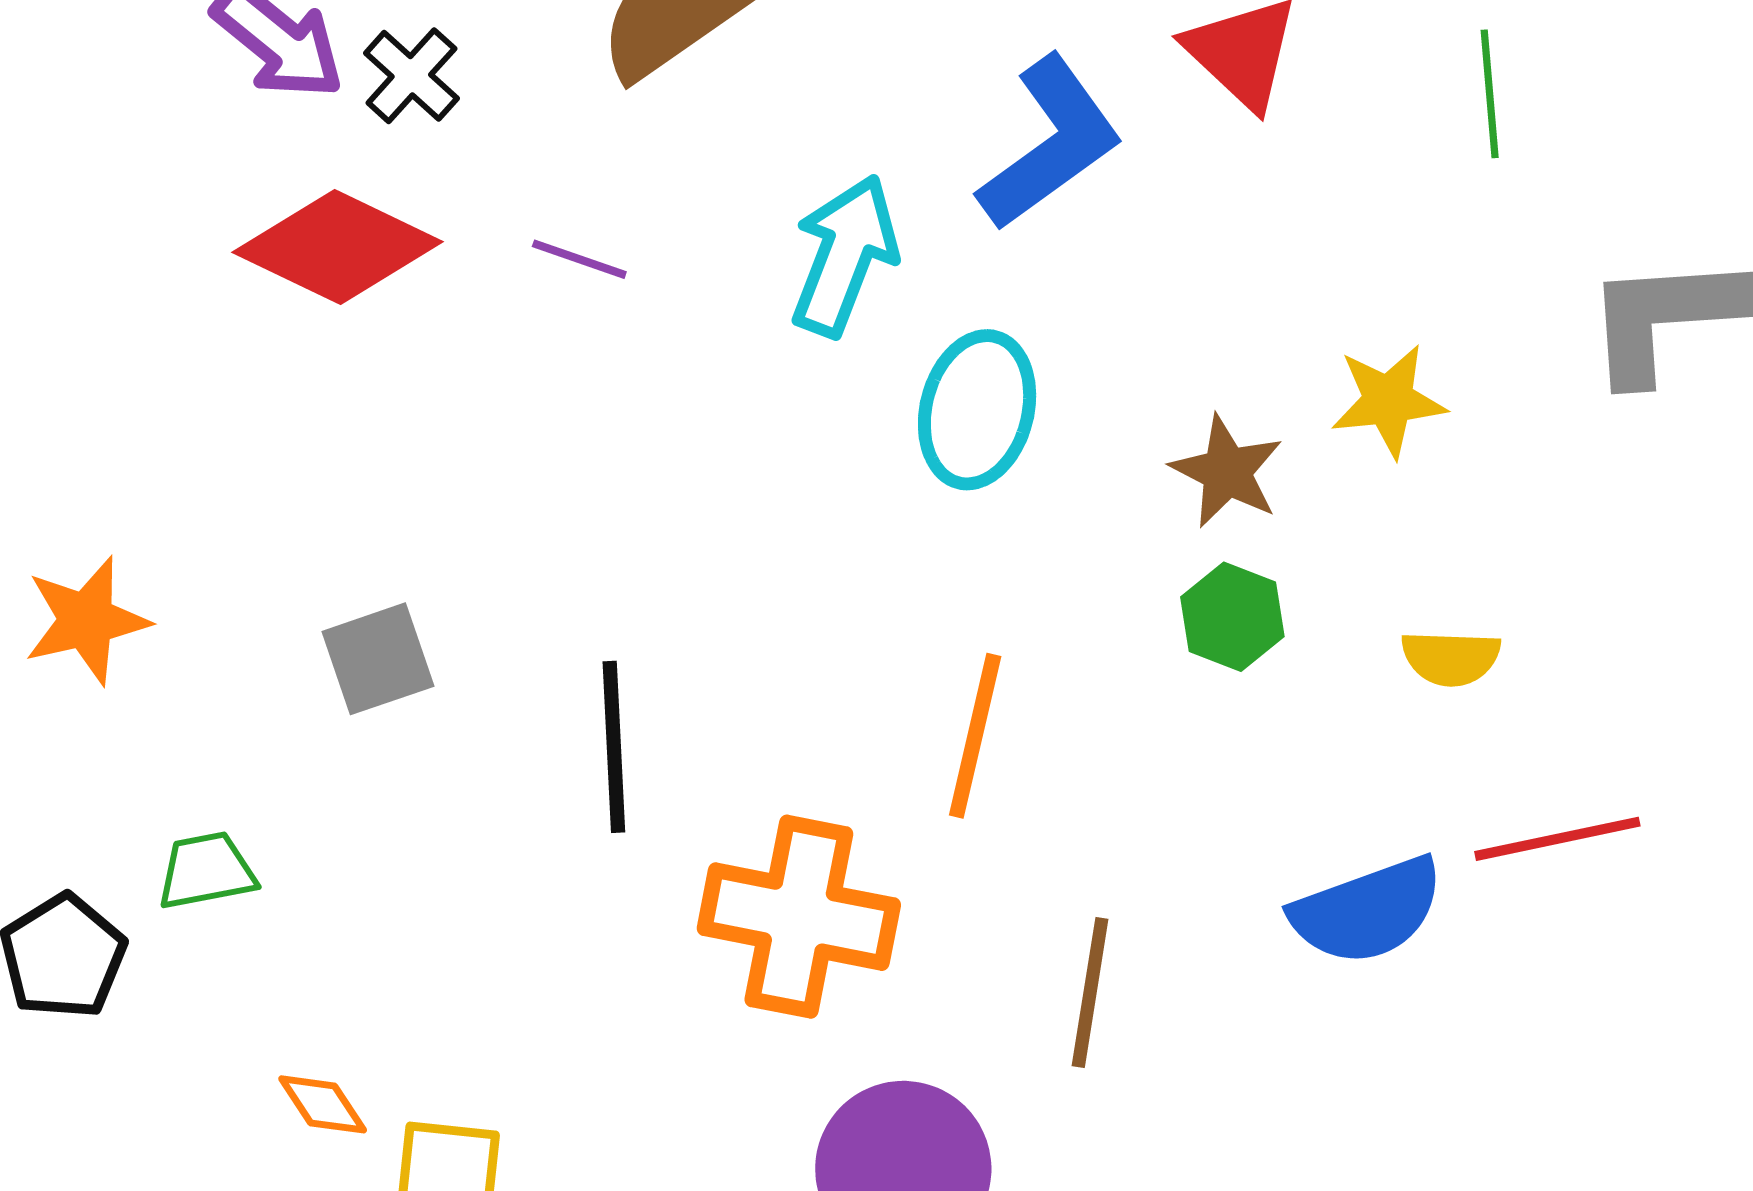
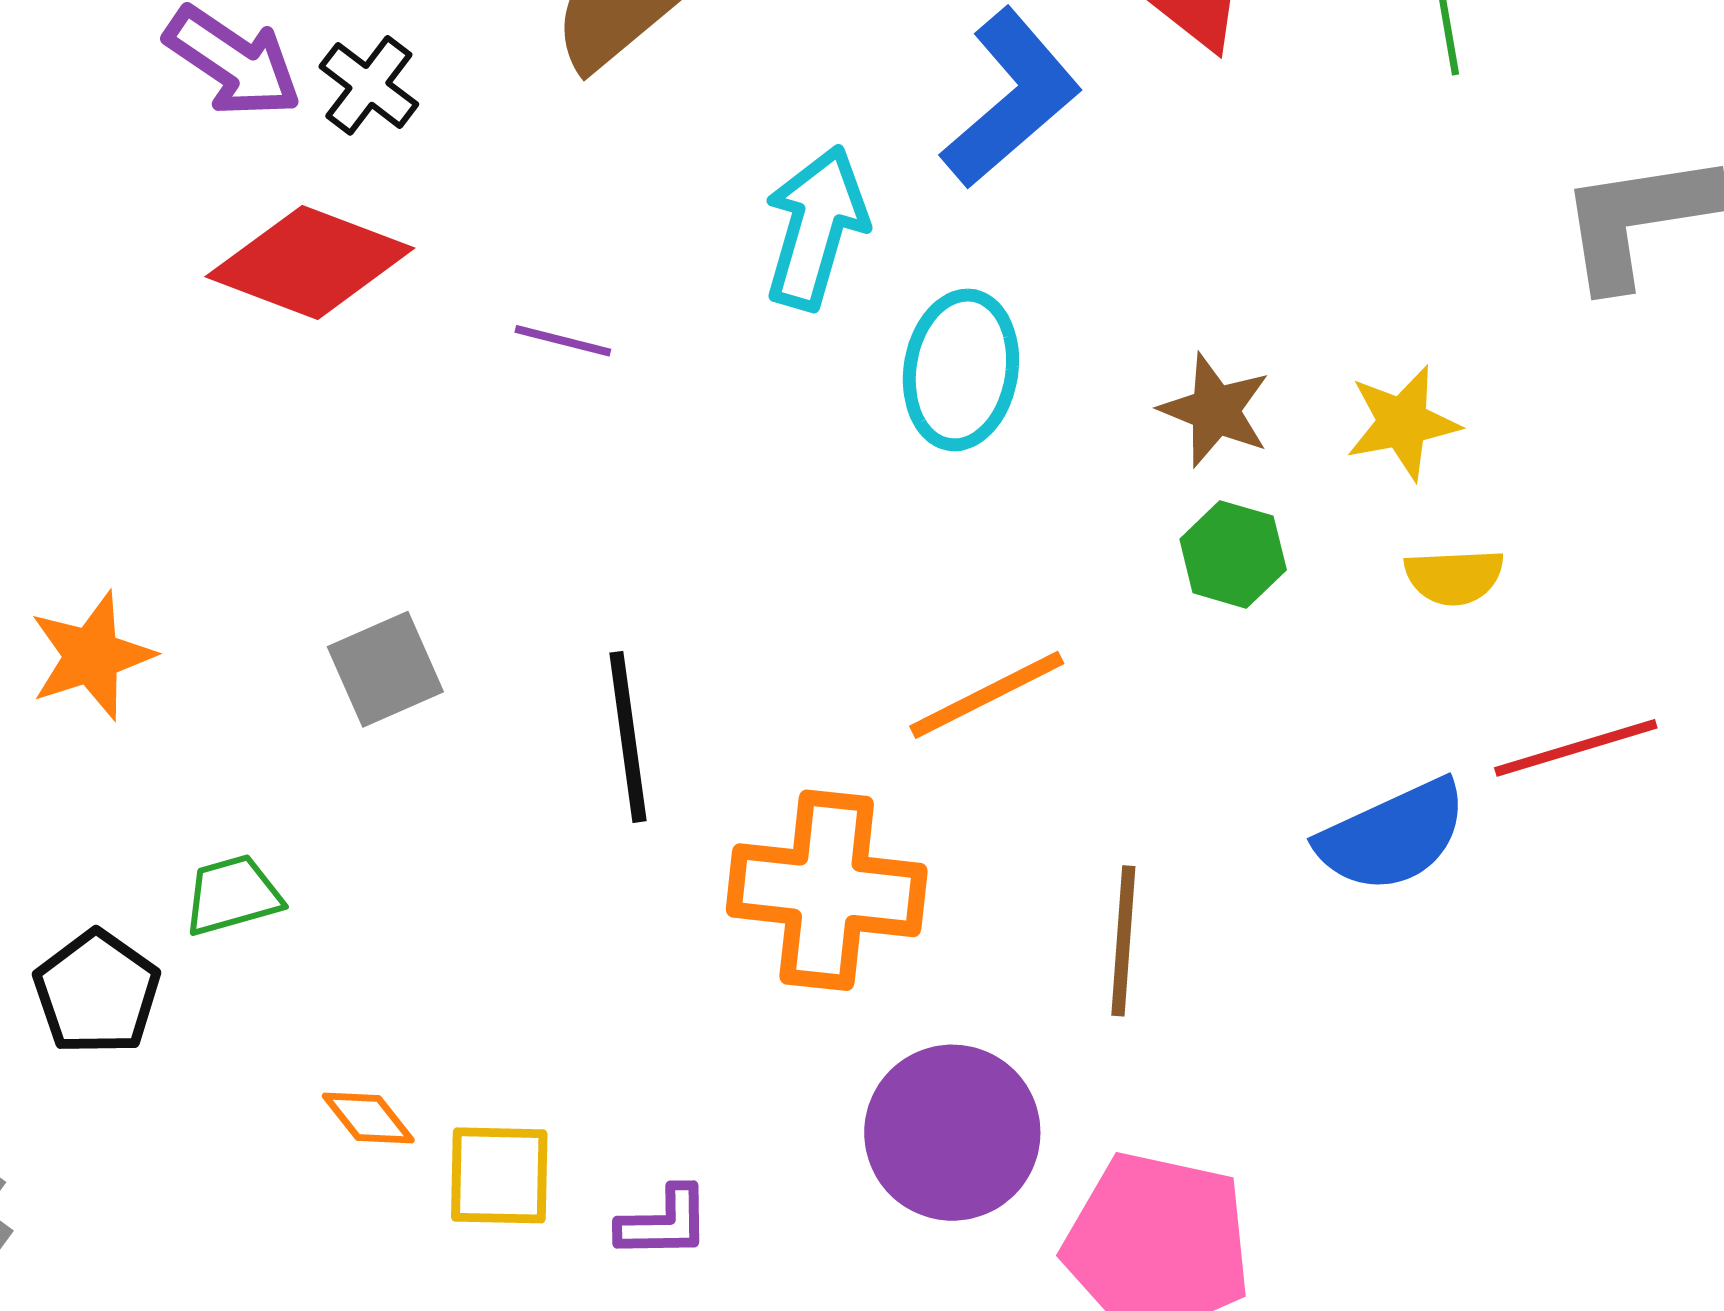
purple line: (579, 259) -> (563, 341), moved
yellow star: (1388, 401) -> (1403, 423), moved
orange line: (975, 736) -> (987, 695), turned 55

